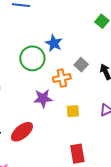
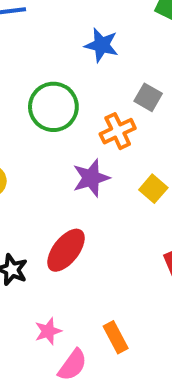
blue star: (54, 43) -> (102, 45), moved
yellow square: (73, 111) -> (153, 189), turned -32

